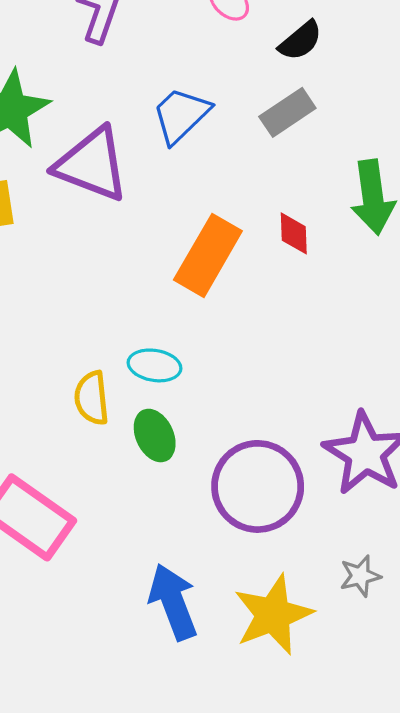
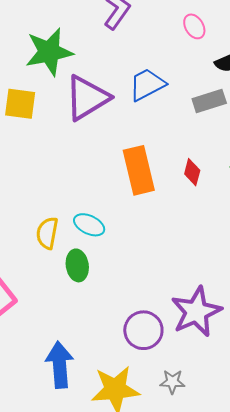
purple triangle: (92, 164) -> (87, 98), turned 51
orange rectangle: (208, 255) -> (139, 170), turned -60
purple circle: (258, 486) -> (143, 330), moved, size x0.7

